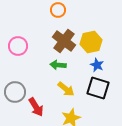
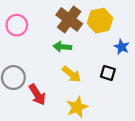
blue star: (97, 65) -> (122, 47), moved
black square: (98, 88) -> (108, 73), size x0.6

